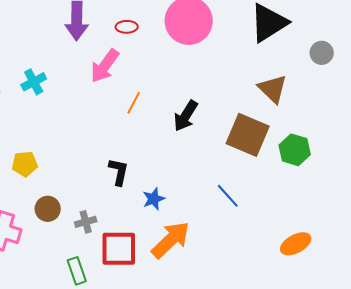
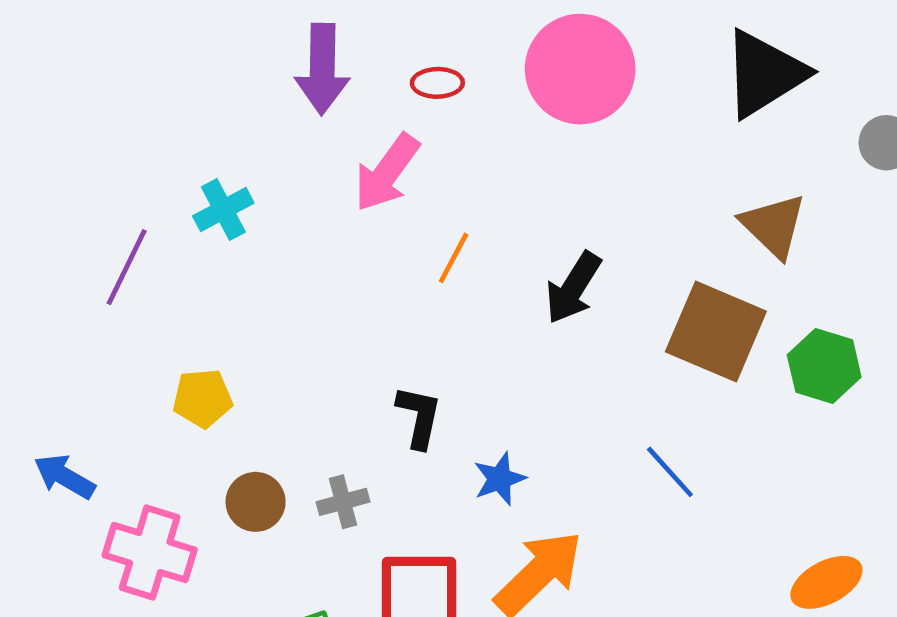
gray cross: (86, 222) -> (343, 502), moved

